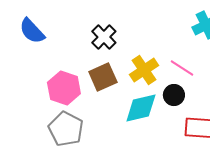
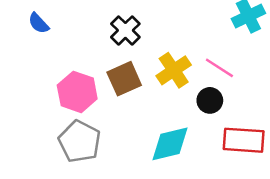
blue semicircle: (32, 31) -> (39, 23), size x0.7
cyan diamond: (141, 108) -> (170, 144), moved

